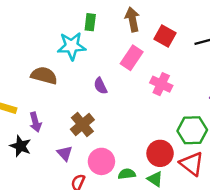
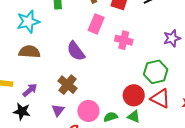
cyan star: (72, 46) -> (28, 22), moved
purple semicircle: (100, 86) -> (76, 51), size x1.5
purple arrow: (35, 122) -> (30, 90), turned -105
purple triangle: (65, 153) -> (58, 110), turned 32

